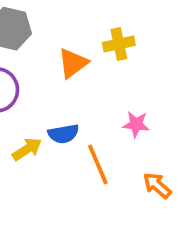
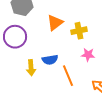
yellow cross: (119, 44) -> (79, 31), moved
yellow arrow: (27, 149) -> (31, 68), turned 119

